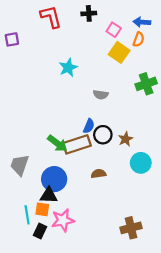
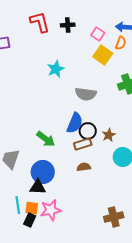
black cross: (89, 13) -> (68, 25), moved
gray semicircle: (101, 95) -> (86, 94), size x1.5
blue semicircle: (89, 126) -> (75, 123), size x1.5
brown rectangle: (77, 144) -> (83, 144), moved, size x0.7
orange square: (42, 209) -> (32, 208), moved

